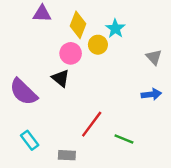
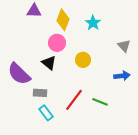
yellow circle: (98, 45) -> (83, 60), moved
green line: (124, 139) -> (100, 102), moved
cyan rectangle: (30, 140) -> (46, 113), moved
gray rectangle: (67, 155) -> (40, 93), moved

